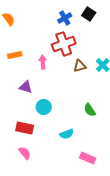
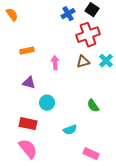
red cross: (64, 44) -> (88, 35), moved
orange rectangle: (15, 55) -> (27, 51), moved
pink arrow: (43, 62) -> (55, 63), moved
pink semicircle: (25, 153) -> (28, 149), size x1.5

